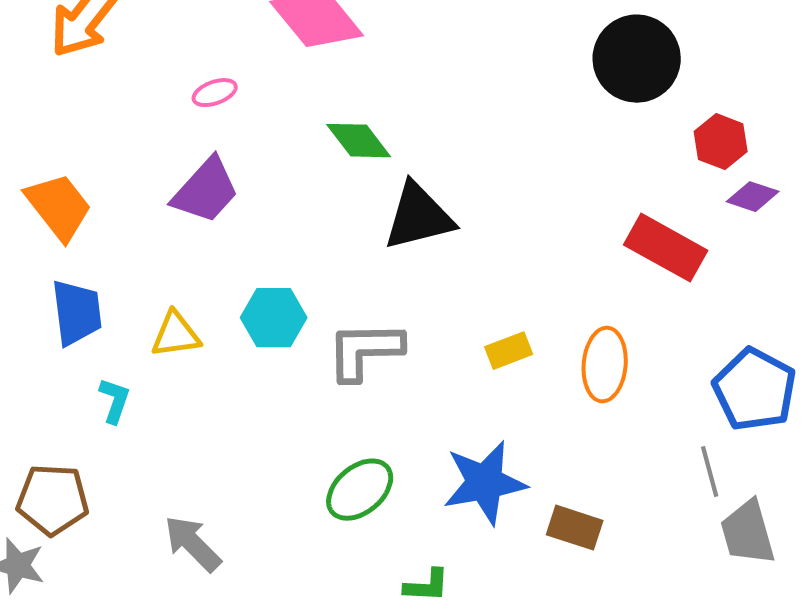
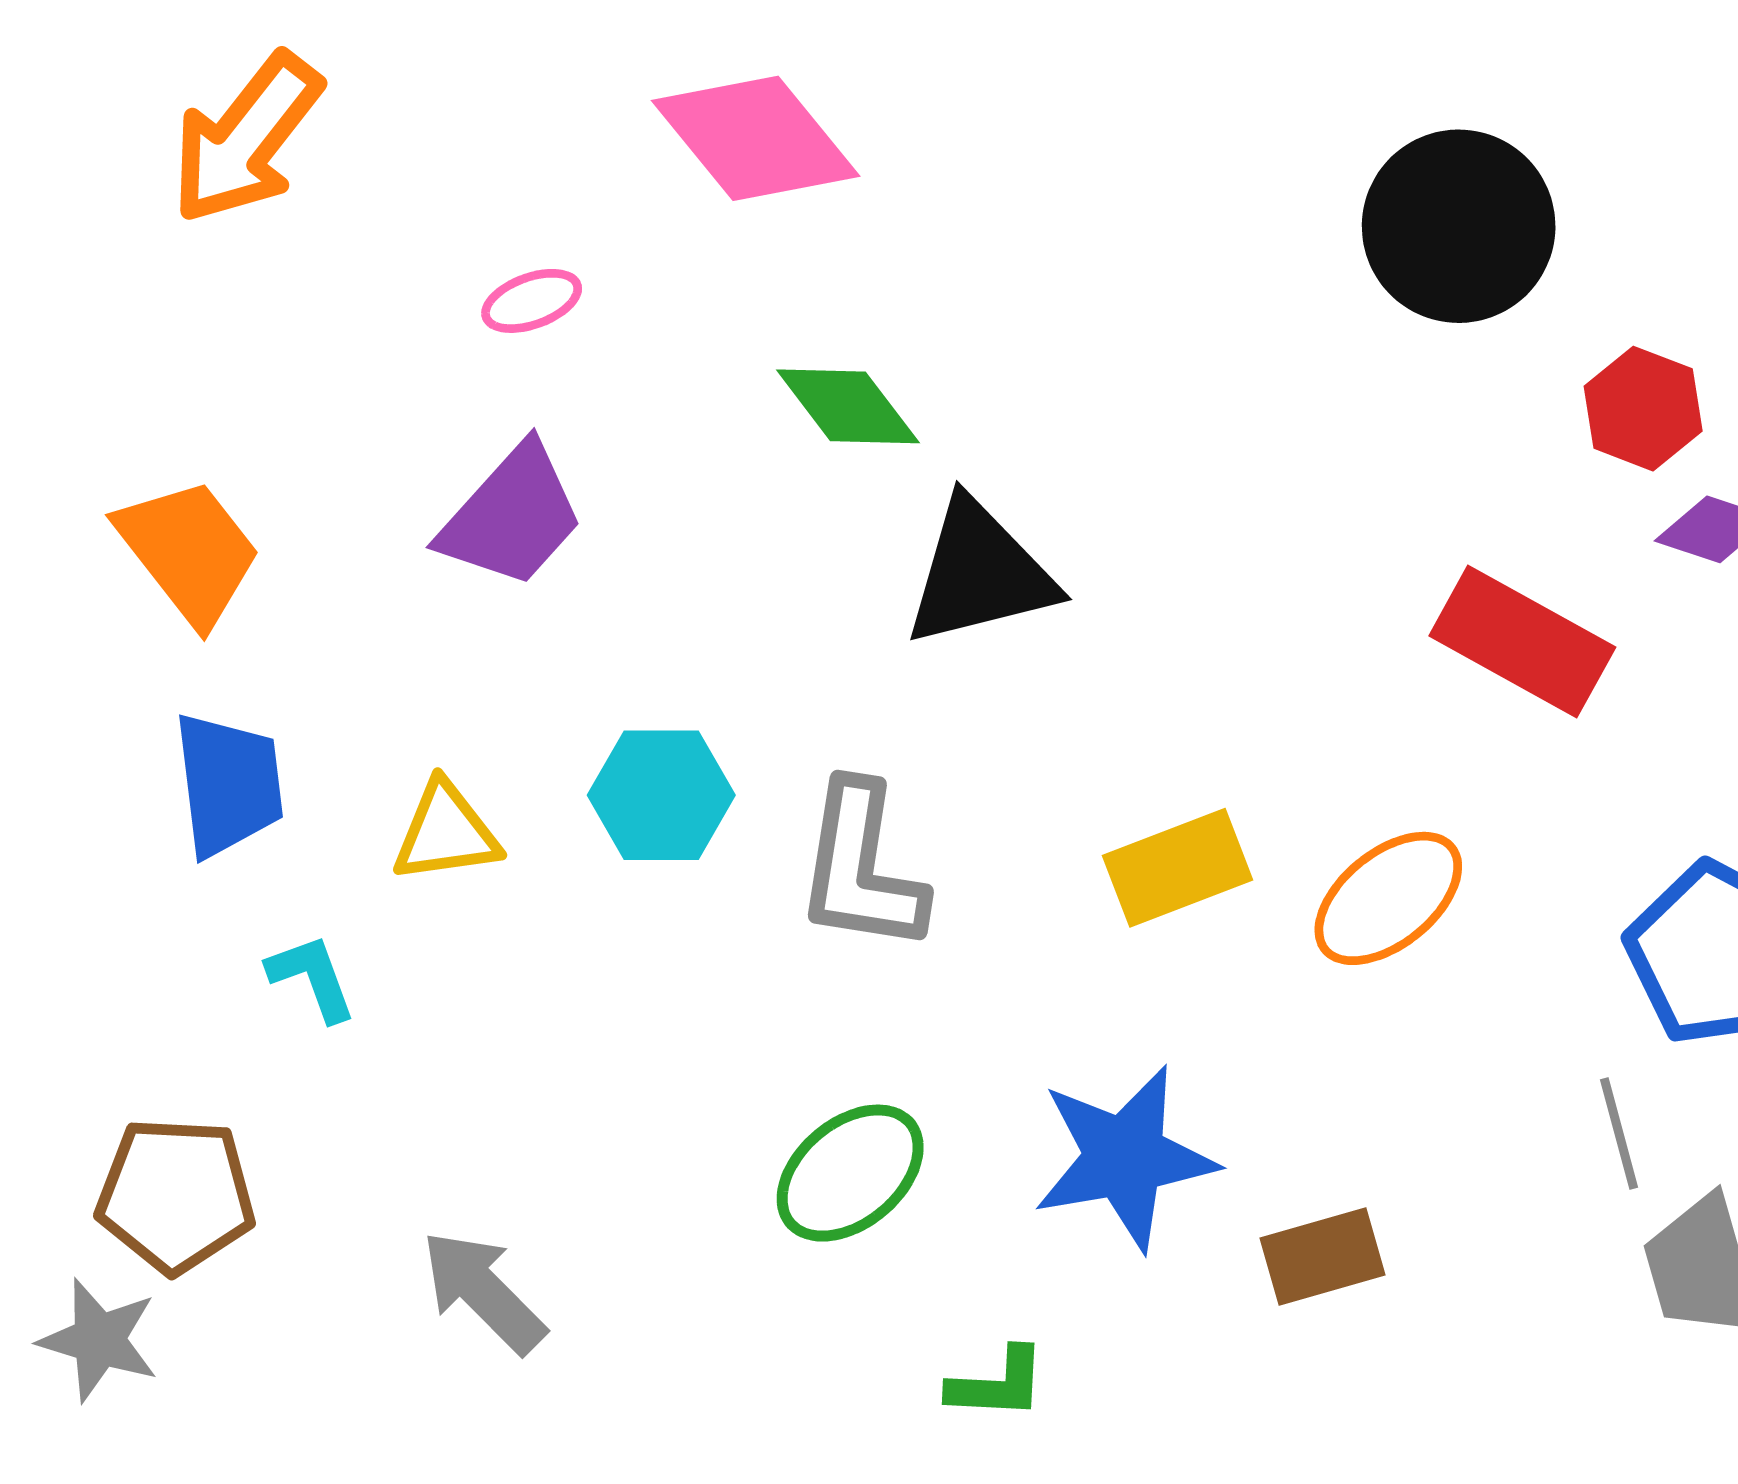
gray L-shape: (365, 351) -> (861, 868), turned -80
yellow rectangle: (509, 351) -> (1177, 868), size x1.4
orange ellipse: (605, 365) -> (1388, 898), turned 46
cyan L-shape: (115, 401) -> (312, 978), turned -39
brown rectangle: (575, 528) -> (1322, 1257), turned -34

